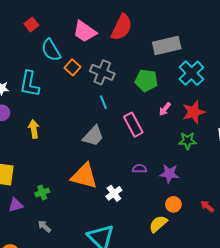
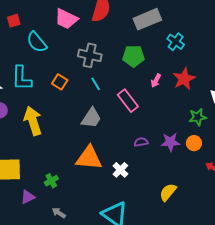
red square: (31, 24) -> (14, 21), turned 32
orange square: (73, 67) -> (60, 82), moved
cyan cross: (191, 73) -> (176, 42), size x0.7
yellow arrow: (34, 129) -> (33, 121), size x1.6
green star: (188, 141) -> (198, 117), moved
orange circle: (173, 204) -> (194, 143), moved

